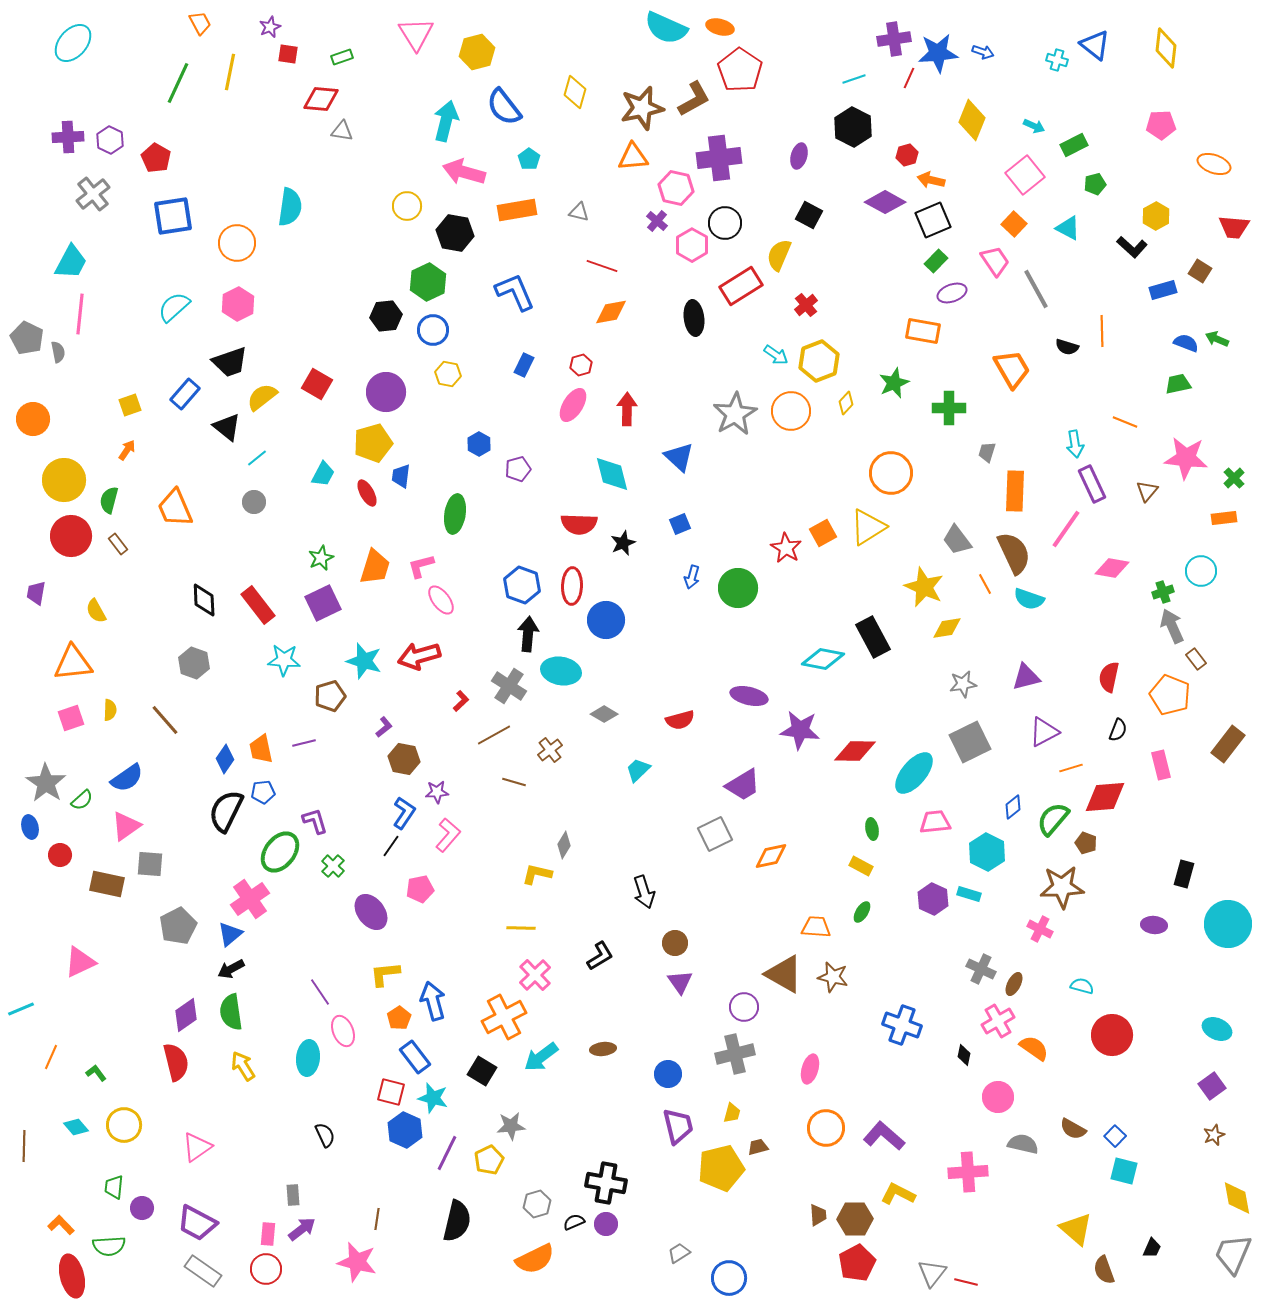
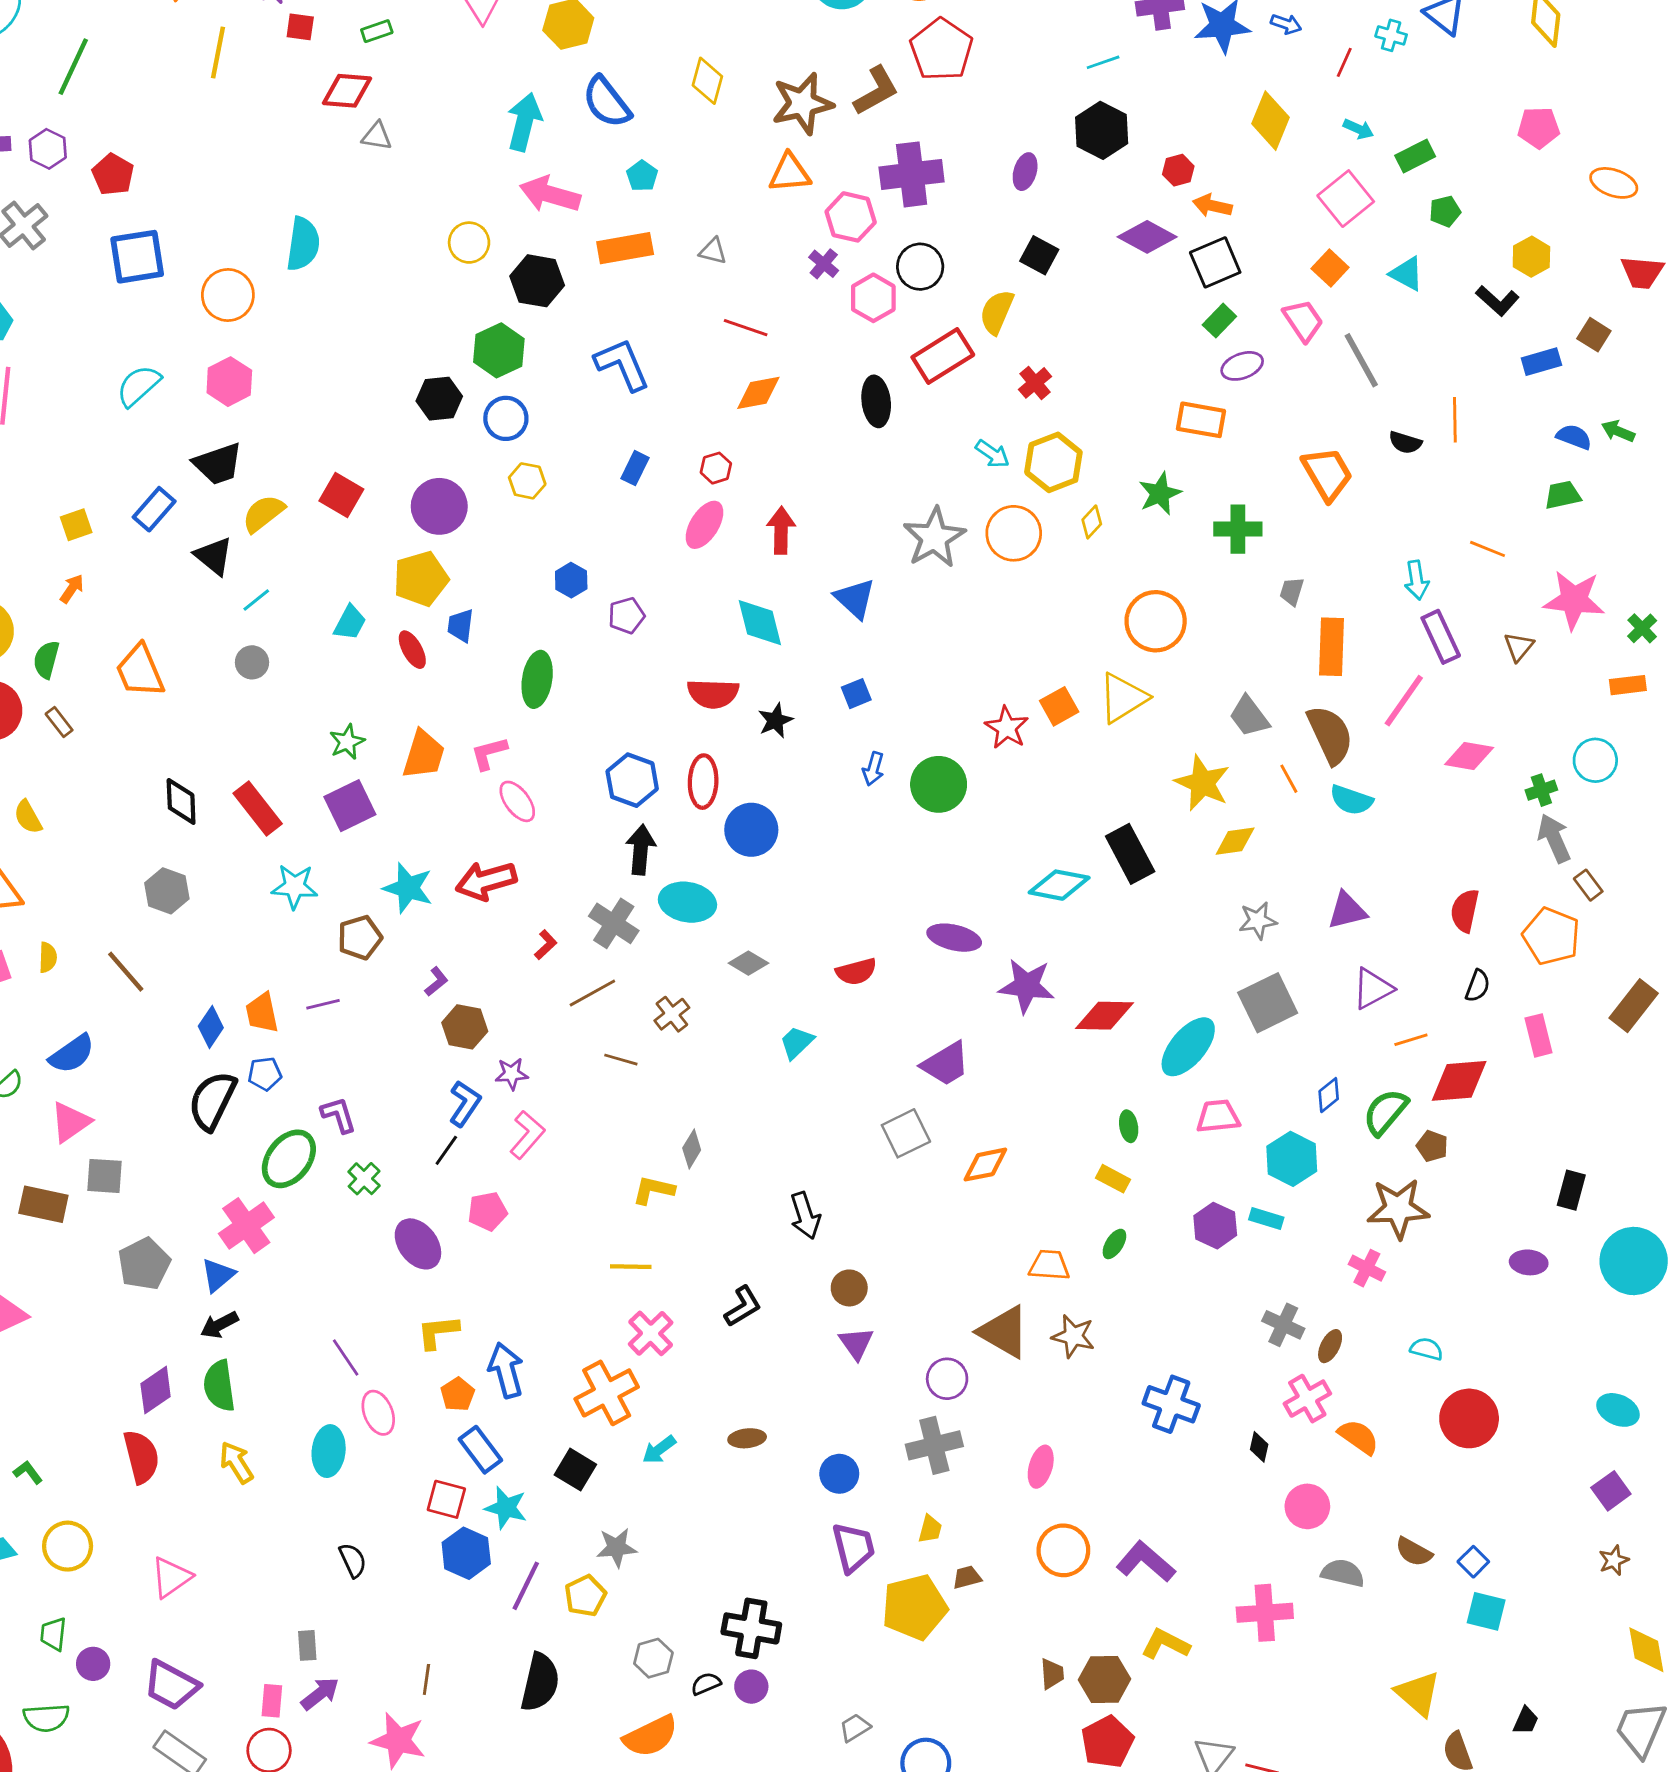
red line: (909, 78) -> (1344, 62), moved
green line: (178, 83) -> (73, 67), moved
cyan arrow: (541, 1057) -> (659, 1450), size x0.7

